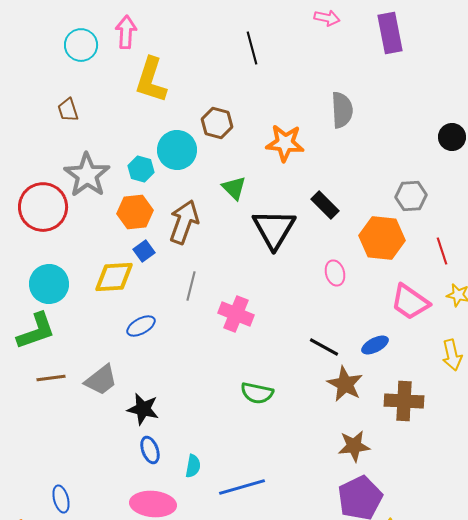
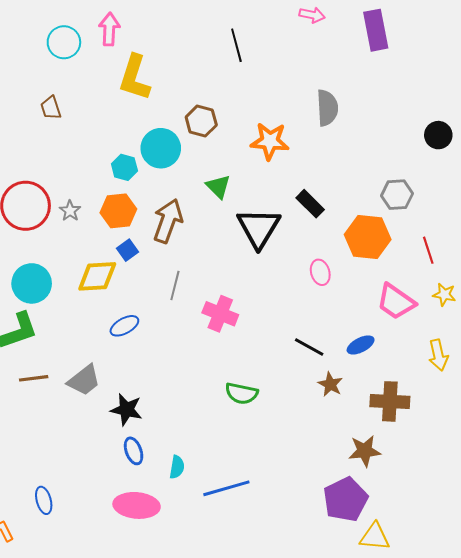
gray star: (87, 175) -> (70, 211), moved, size x0.5
brown star: (345, 384) -> (330, 384), size x0.7
brown star: (354, 446) -> (365, 451), moved

